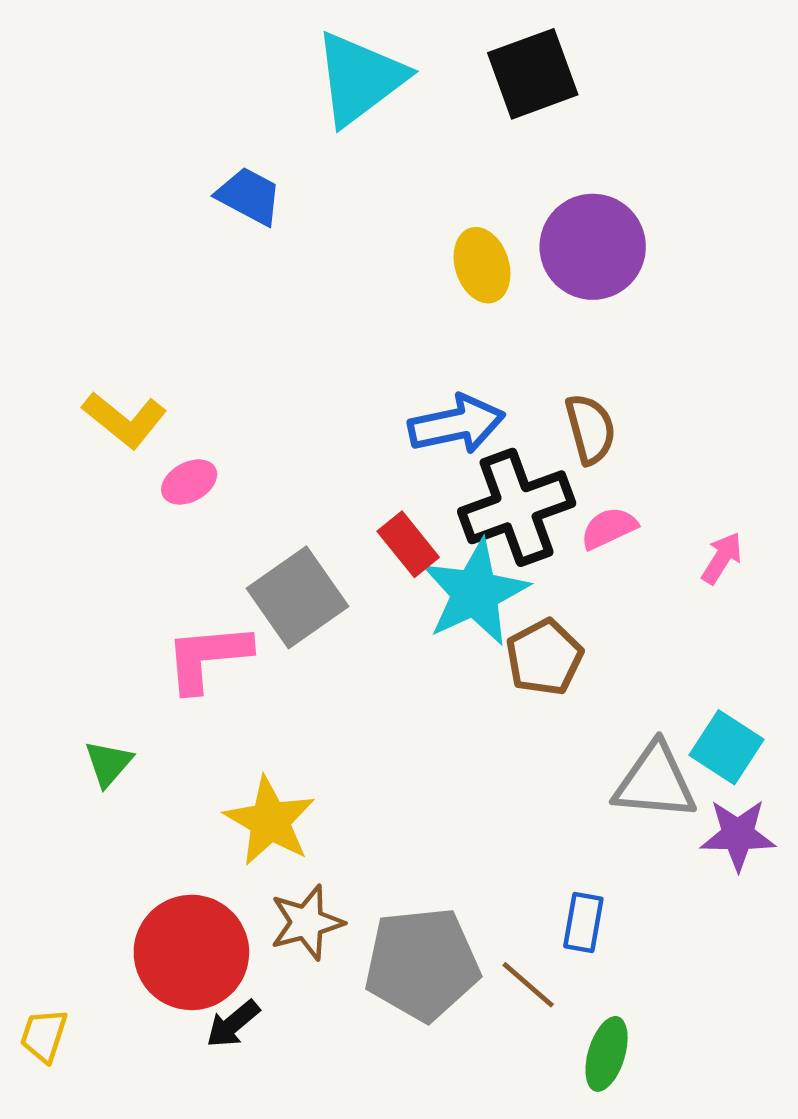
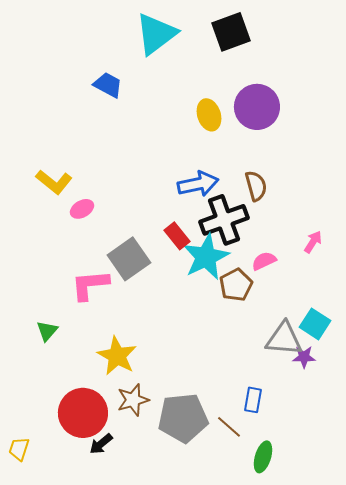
pink semicircle: (609, 528) -> (264, 261), moved
purple star: (738, 835) -> (304, 357), moved, size x0.7

